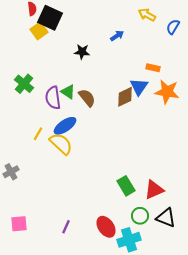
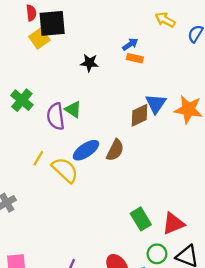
black square: (50, 18) -> (52, 23), turned -30
orange rectangle: (153, 68) -> (135, 58), moved
brown semicircle: (87, 98) -> (115, 150), moved, turned 66
blue ellipse: (65, 126) -> (86, 150), moved

